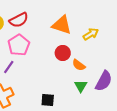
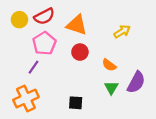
orange triangle: (62, 25) -> (77, 25), moved
red circle: (63, 53) -> (80, 52), moved

